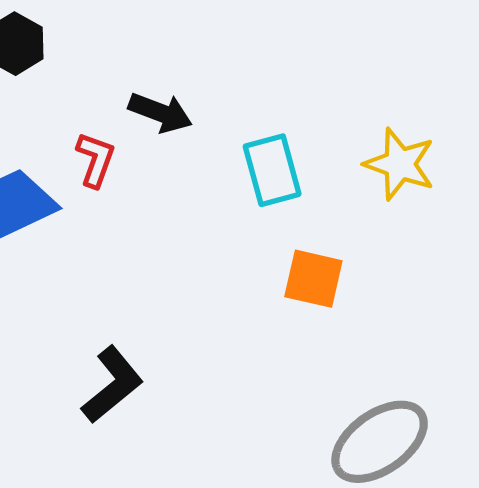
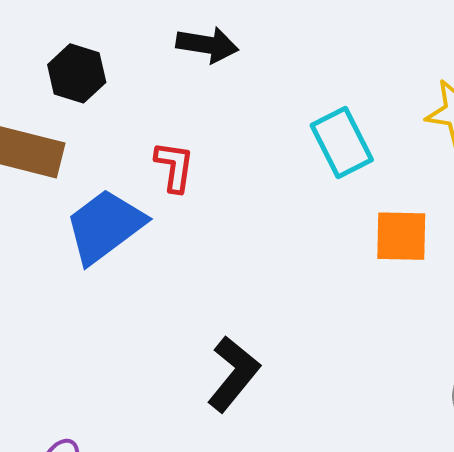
black arrow: (160, 113) -> (207, 45), moved

